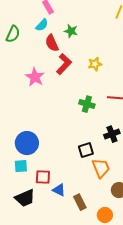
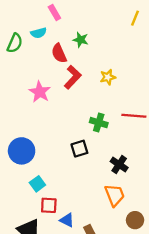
cyan semicircle: (42, 25) -> (39, 33), moved, turned 32
black cross: (112, 134) -> (119, 165), moved, turned -35
blue circle: (27, 143) -> (22, 151), moved
black square: (86, 150) -> (79, 149), moved
cyan square: (21, 166) -> (37, 184), moved, turned -32

